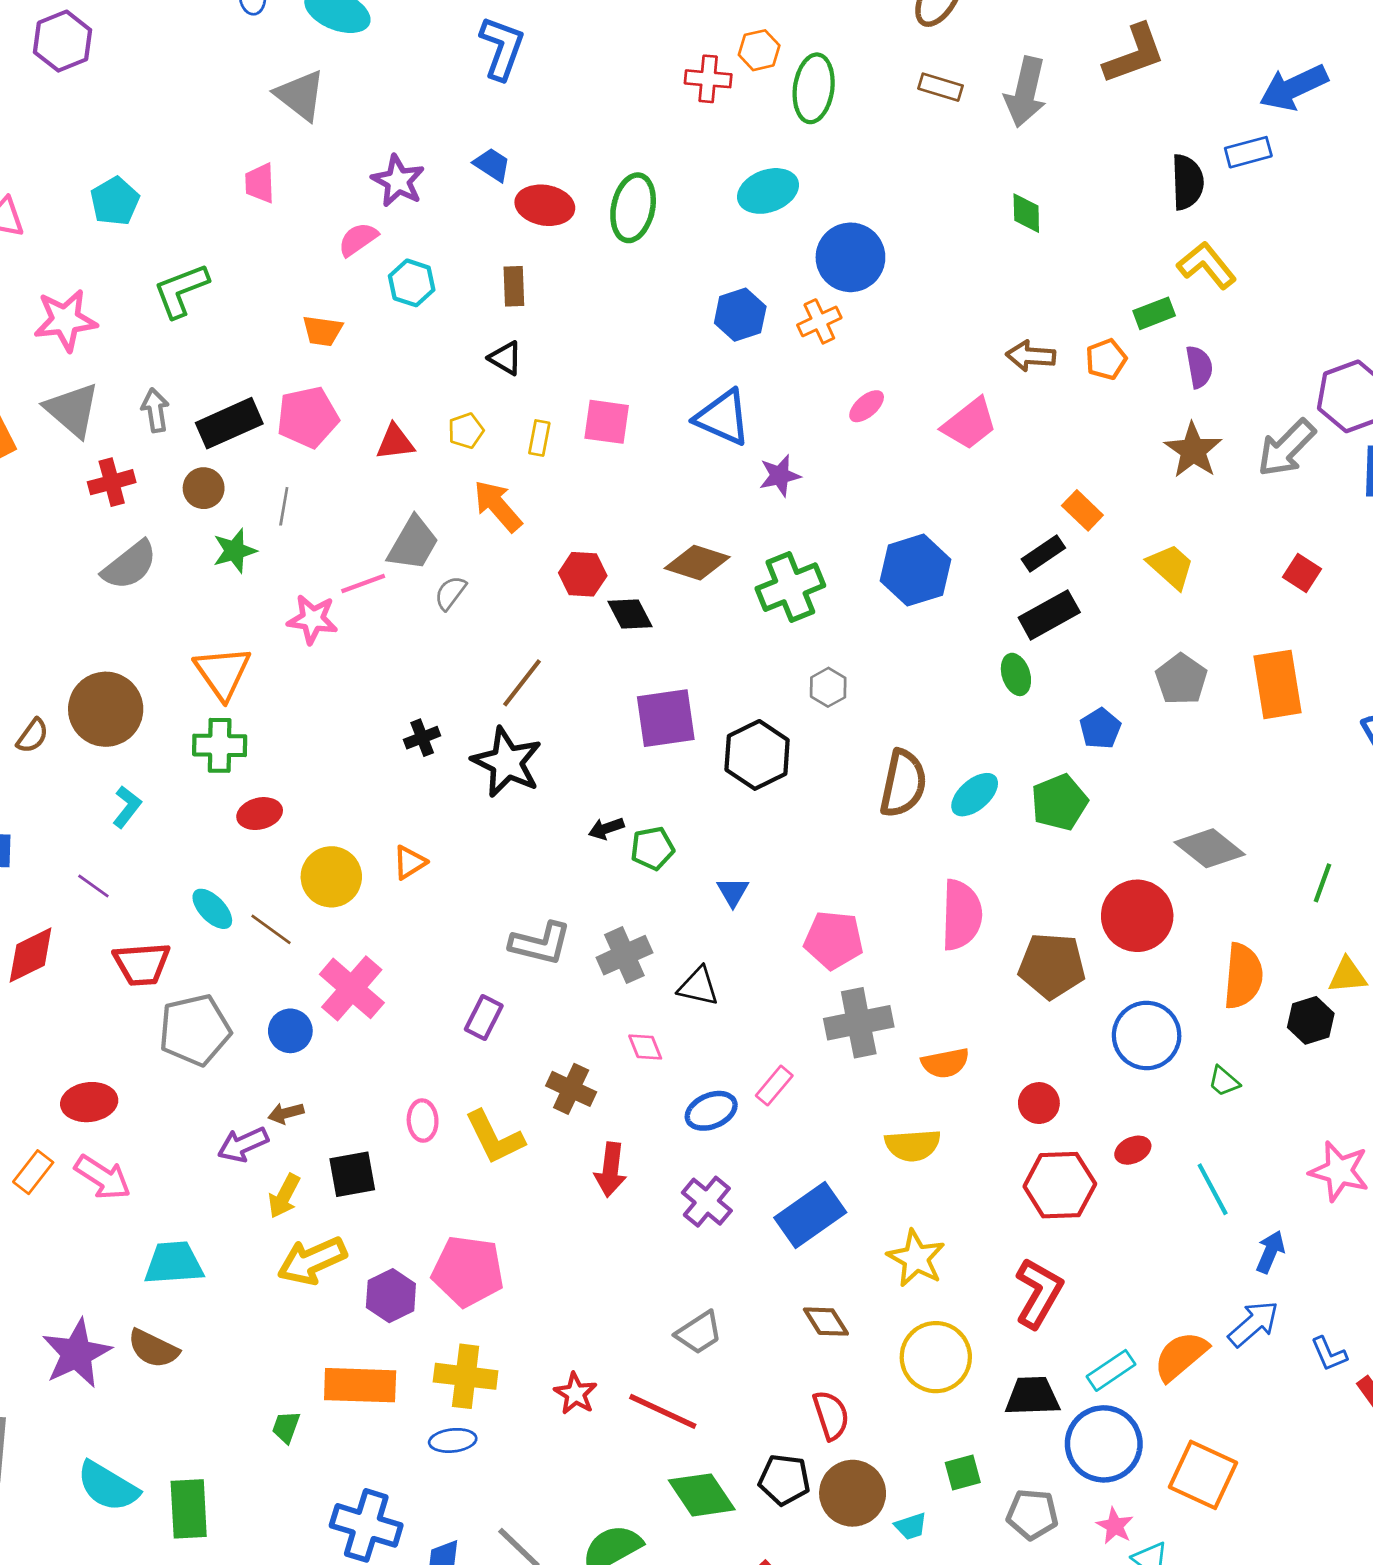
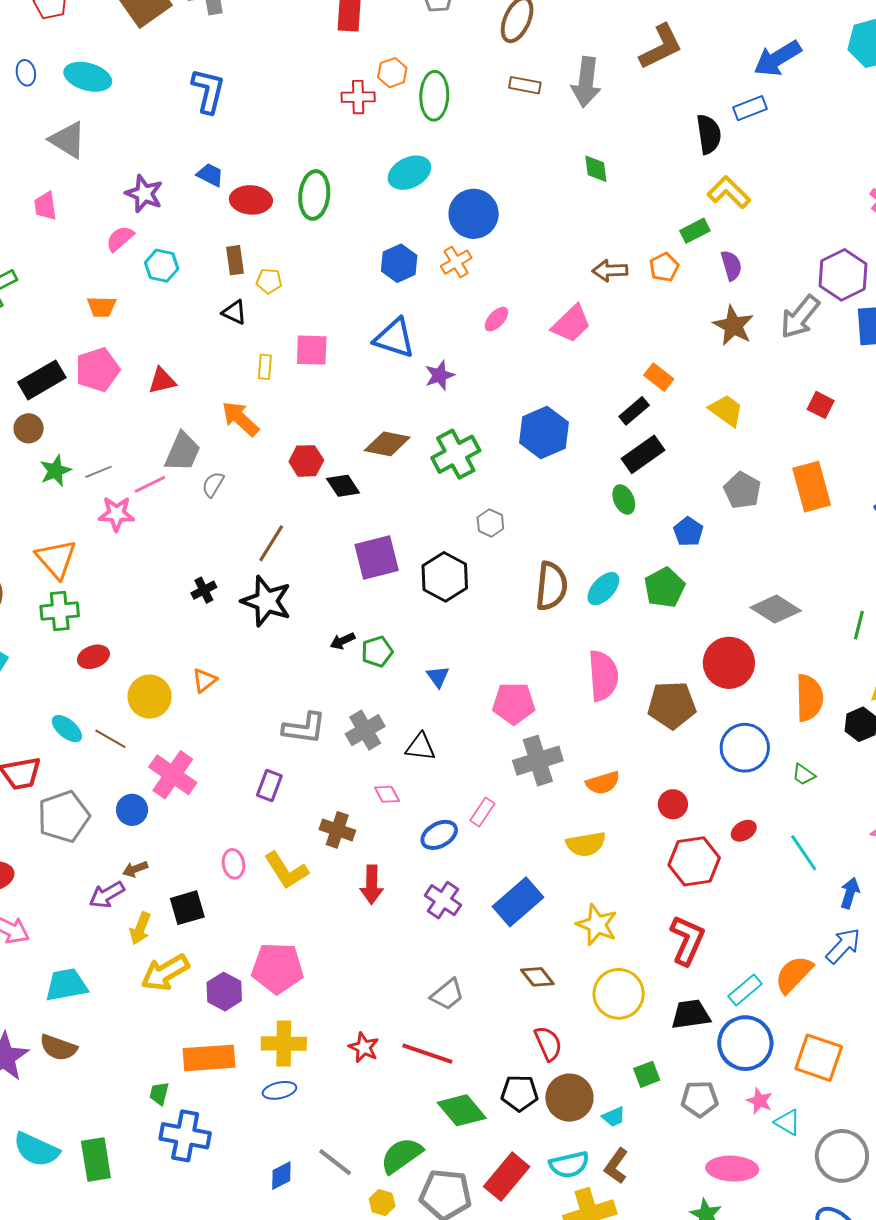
yellow pentagon: (466, 431) -> (269, 281), moved, turned 30
gray line: (284, 506) -> (98, 472), moved, turned 64
blue cross: (366, 1525) -> (185, 1136), moved

